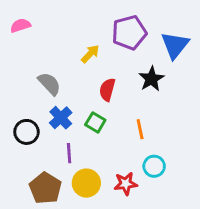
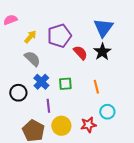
purple pentagon: (129, 33) -> (59, 36), moved
blue triangle: (175, 45) -> (103, 28), moved
yellow arrow: (90, 54) -> (30, 37), moved
red semicircle: (107, 90) -> (80, 53), moved, turned 126
green square: (95, 122) -> (65, 84), turned -32

